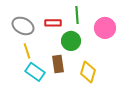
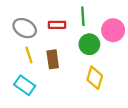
green circle: (71, 41) -> (89, 44), moved
brown rectangle: (58, 64) -> (53, 59), moved
cyan rectangle: (35, 72) -> (25, 85), moved

